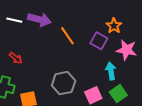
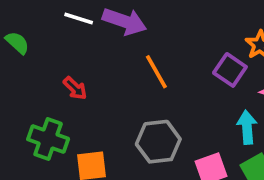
orange line: (67, 36) -> (156, 72), moved

